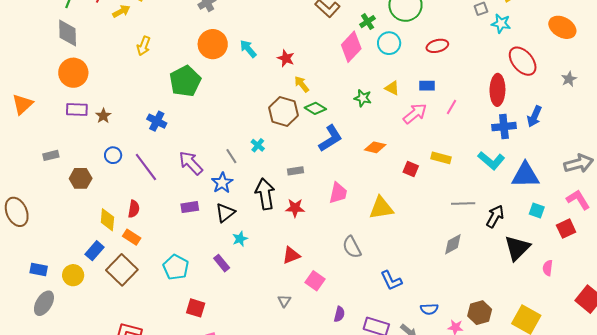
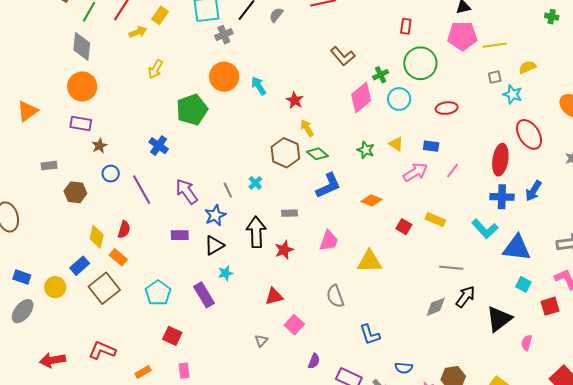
brown star: (103, 116) -> (99, 146), moved
red star: (295, 208) -> (284, 250), turned -30
black arrow: (495, 216) -> (465, 297), moved
purple rectangle: (222, 263) -> (204, 295), size x1.4

